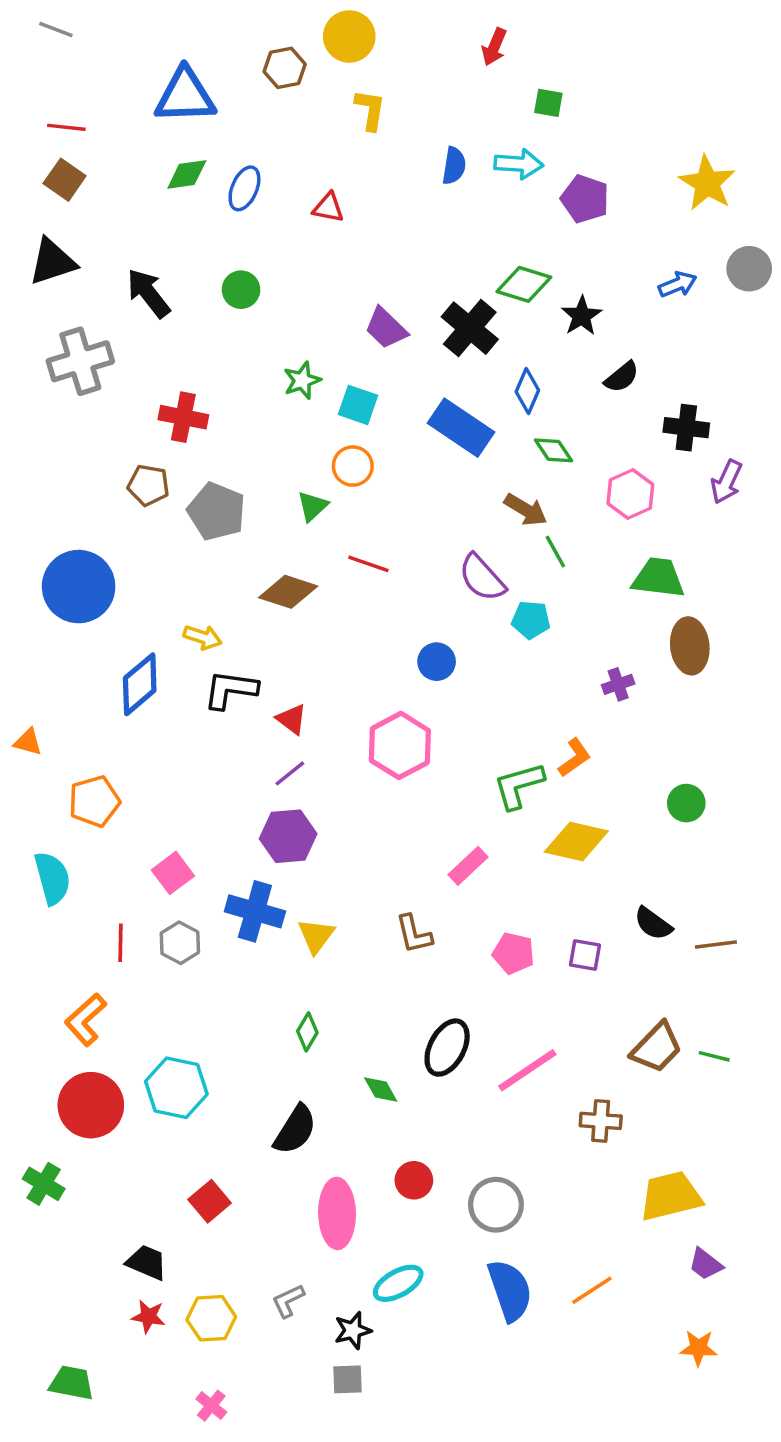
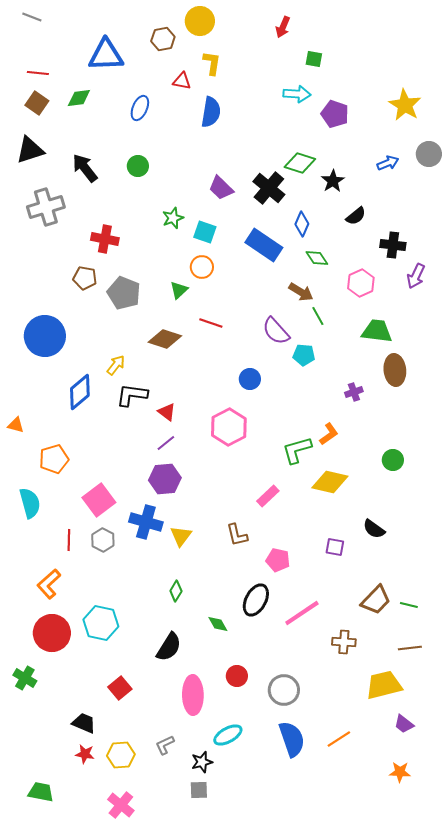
blue semicircle: (454, 166) -> (211, 112), moved, size x1.4
green diamond: (187, 174) -> (79, 98), moved
red triangle: (328, 208) -> (182, 81), moved
yellow arrow: (203, 637) -> (116, 365), turned -70
pink square: (173, 873) -> (99, 500), size x1.4
brown line: (716, 945) -> (410, 648), moved
pink pentagon: (513, 953) -> (278, 560), moved
pink cross: (211, 1406) -> (121, 805), size x1.5

